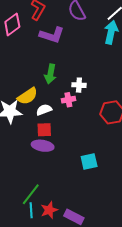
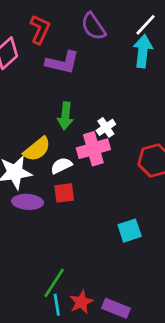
white cross: (79, 85) -> (106, 127), turned -32
pink cross: (68, 100) -> (93, 149), size x1.6
purple ellipse: (43, 146) -> (28, 202), moved

